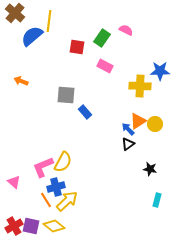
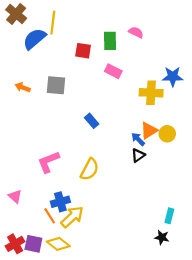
green rectangle: (102, 38) -> (110, 41), turned -36
gray square: (66, 95) -> (56, 85), moved
yellow semicircle: (63, 162) -> (90, 169), moved
pink L-shape: (43, 167) -> (49, 162), moved
black star: (150, 169) -> (162, 237), moved

